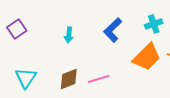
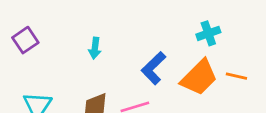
blue L-shape: (113, 30) -> (154, 68), moved

